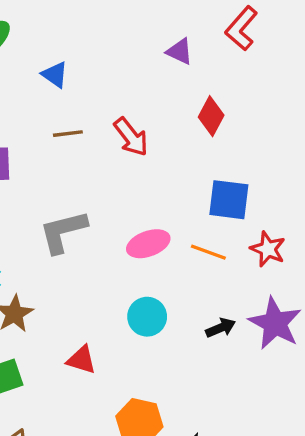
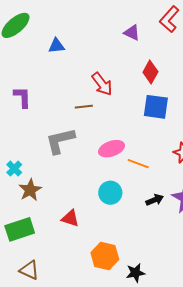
blue triangle: (55, 75) -> (56, 46), turned -42
brown line: (68, 134) -> (84, 107), moved
blue square: (229, 200) -> (156, 107), moved
orange line: (208, 252) -> (138, 164), moved

